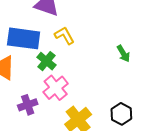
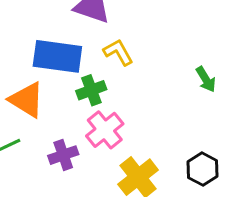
green cross: (46, 61) -> (91, 90), turned 30

